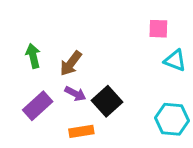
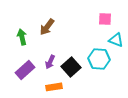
brown arrow: (71, 63) -> (47, 27), moved
purple arrow: (75, 94) -> (50, 62), turned 88
cyan hexagon: (172, 119) -> (99, 59), moved

